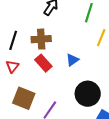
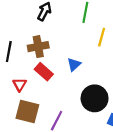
red triangle: (12, 66) -> (20, 85), moved

